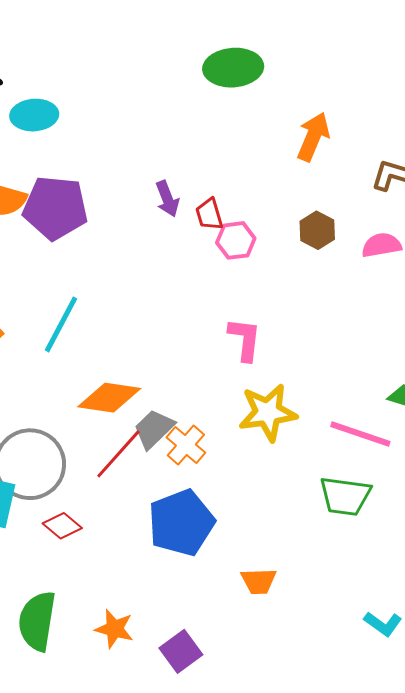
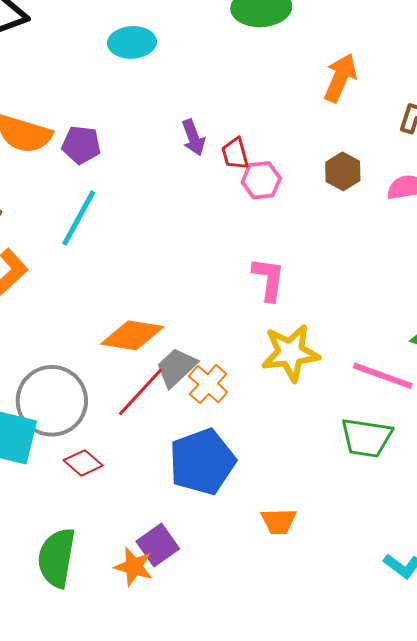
cyan ellipse: (34, 115) -> (132, 42), moved
purple pentagon: (55, 208) -> (81, 145), size x0.6
cyan line: (61, 324) -> (79, 218), moved
purple square: (181, 651) -> (158, 545), moved

